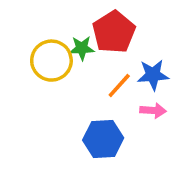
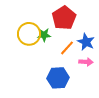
green star: (82, 48) -> (44, 35), moved
blue star: (153, 75) -> (86, 42), turned 30

